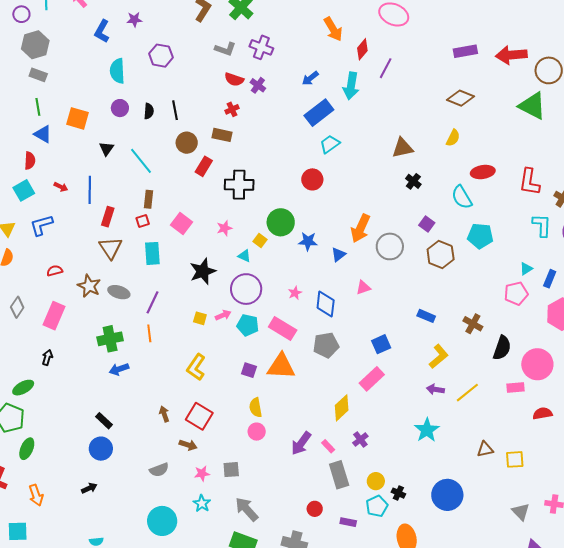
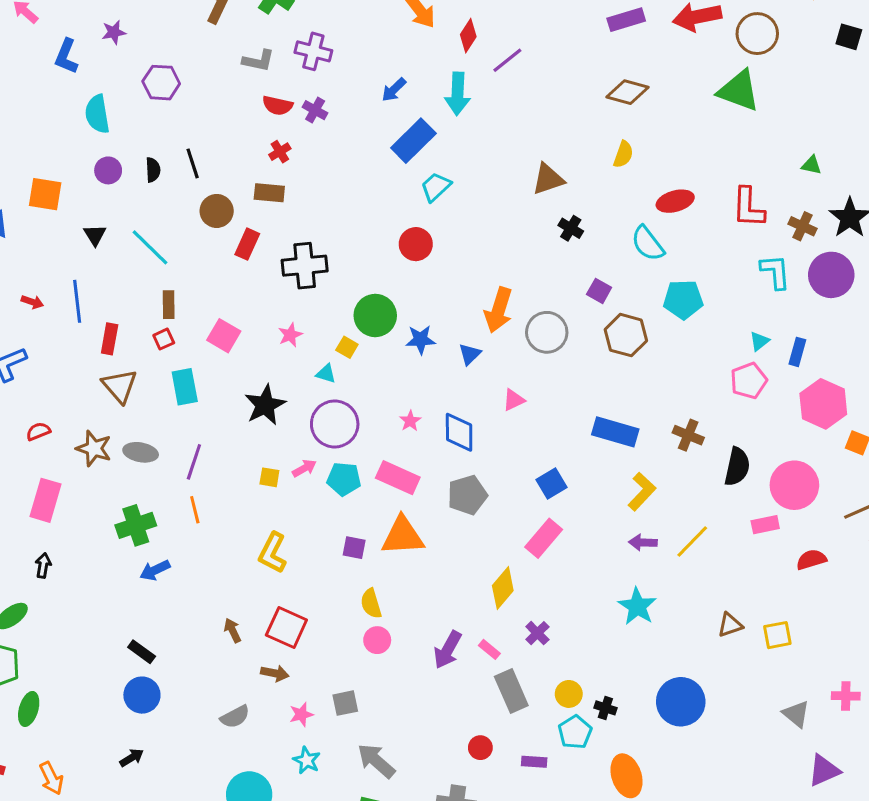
purple line: (386, 68) -> (507, 60), turned 30
blue rectangle: (426, 316) -> (615, 432), size x1.6

